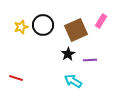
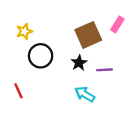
black circle: (43, 25) -> (41, 56), moved
red line: (16, 78) -> (18, 91), turned 48

